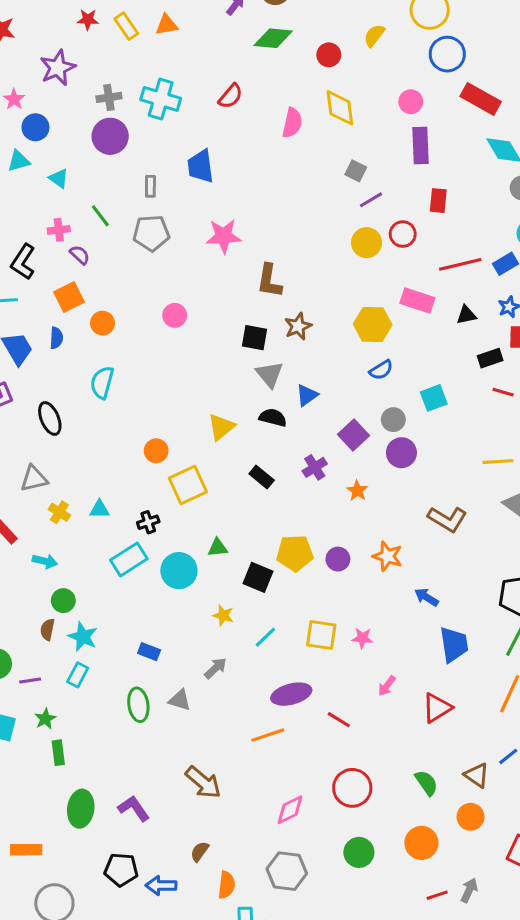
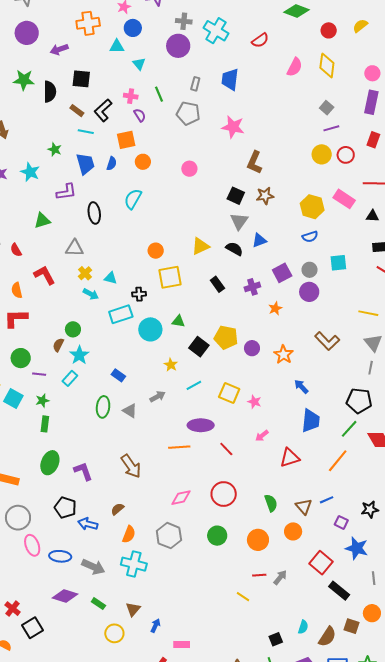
cyan arrow: (45, 561) -> (91, 294), moved

